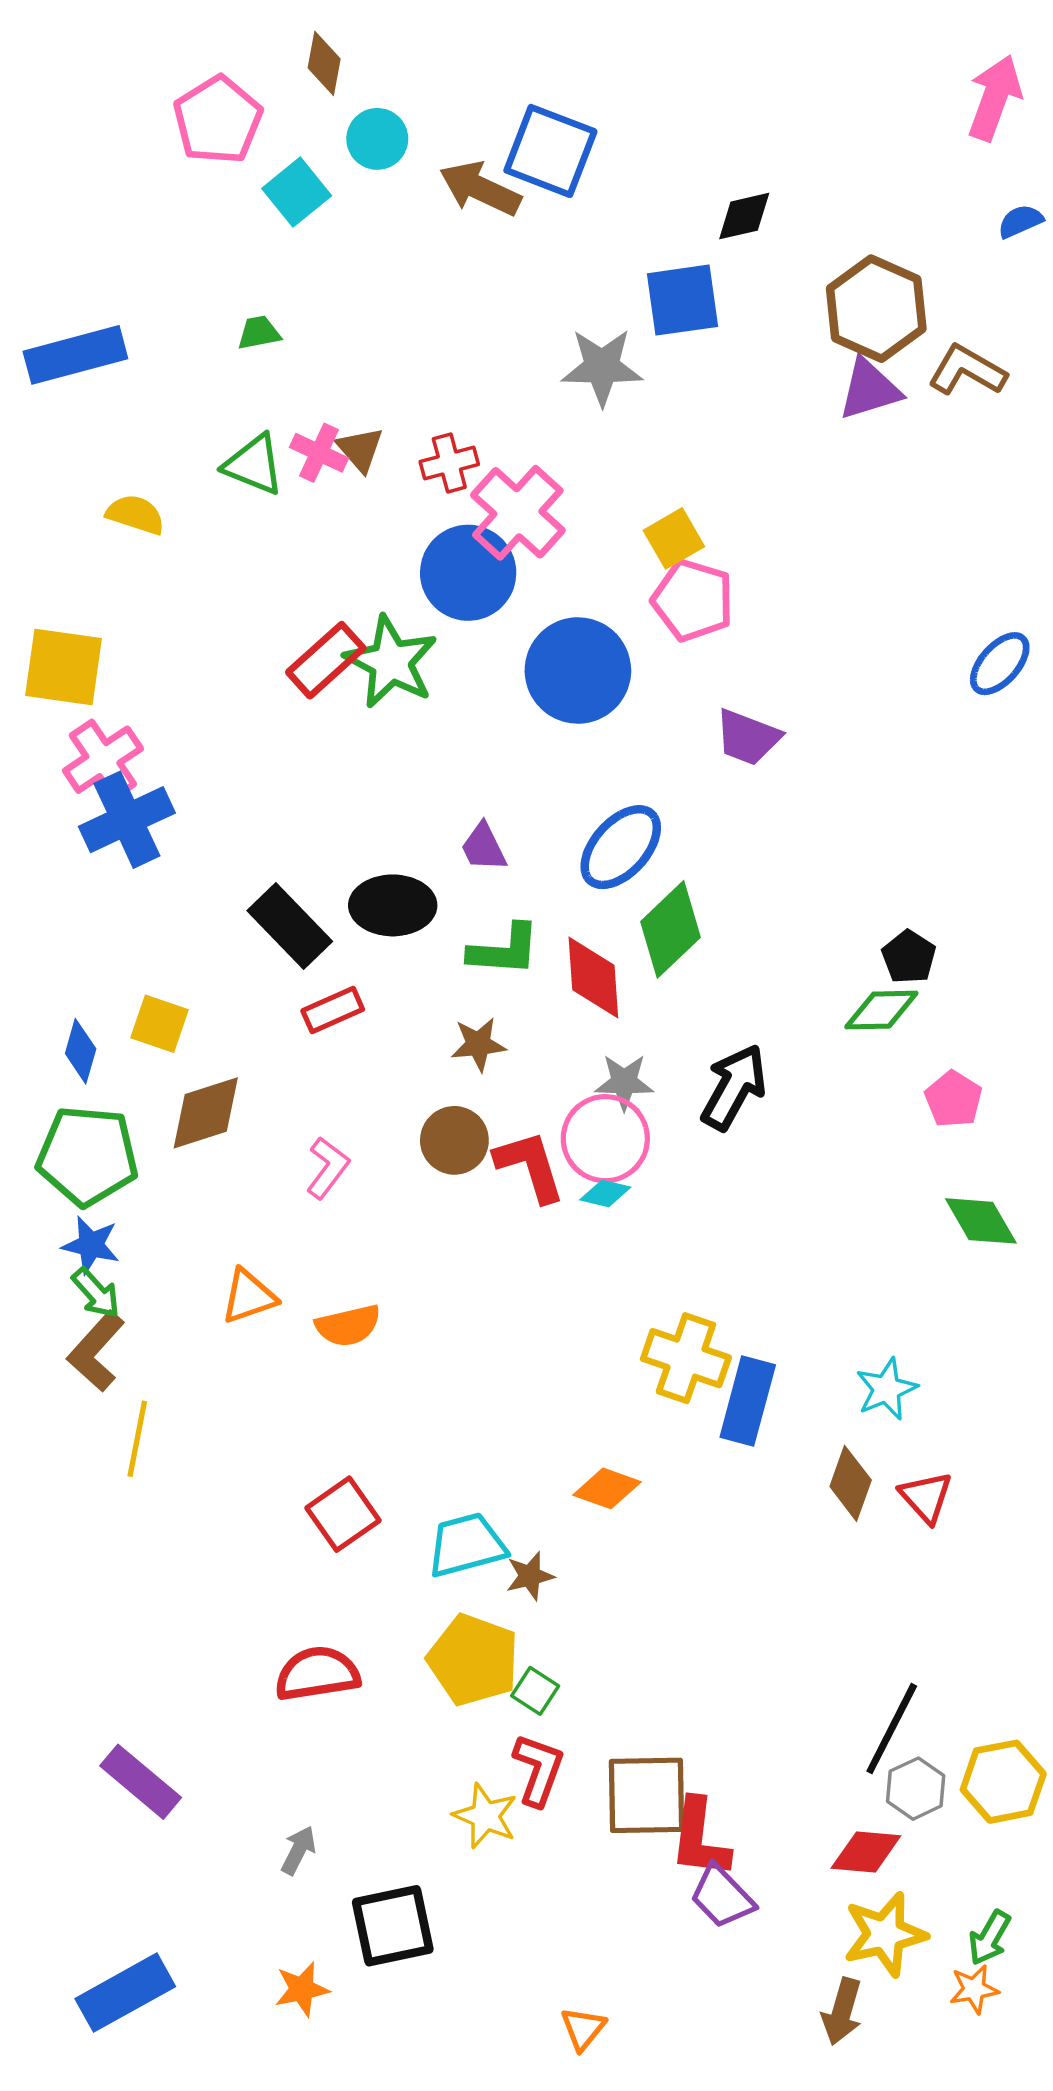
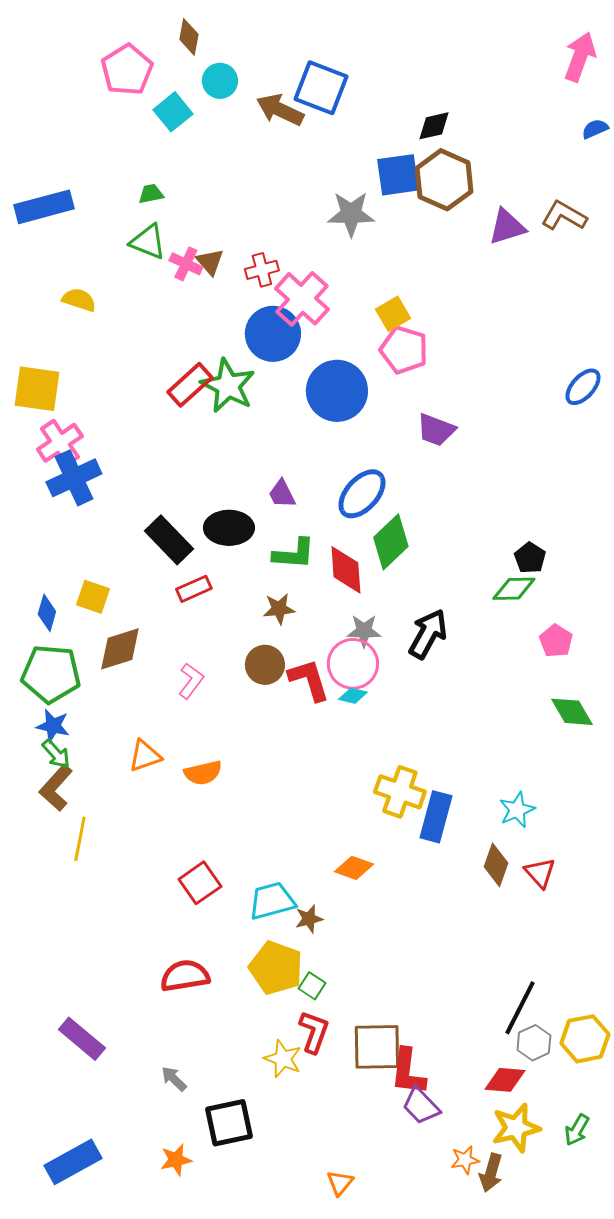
brown hexagon: (876, 309) -> (444, 180), moved
green triangle: (254, 465) -> (148, 242), moved
gray arrow: (298, 1850) -> (174, 1079), turned -72
orange star: (974, 1989) -> (465, 1160), moved

